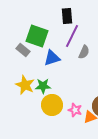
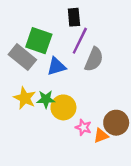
gray rectangle: (23, 50) -> (22, 57), size x1.6
gray semicircle: (84, 52) -> (94, 59), size x1.5
yellow circle: (52, 105) -> (63, 107), moved

